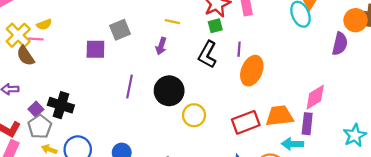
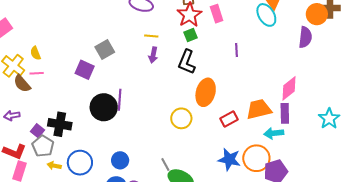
yellow semicircle: (44, 25) -> (35, 53), turned 96
pink line: (36, 39) -> (37, 73), moved
purple arrow: (161, 46) -> (153, 55), moved
purple square: (95, 49) -> (85, 70), turned 30
purple line: (239, 49) -> (236, 50), moved
orange ellipse: (252, 71) -> (206, 92), moved
black circle: (169, 91) -> (104, 107), moved
red rectangle: (246, 122) -> (229, 119), size x0.7

